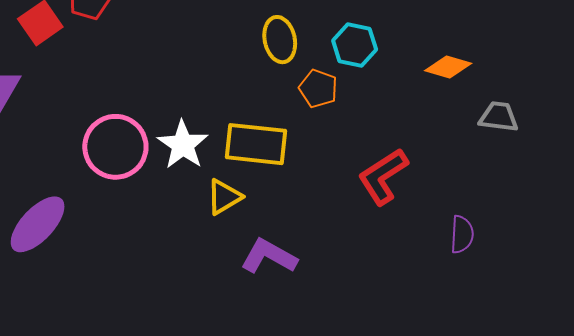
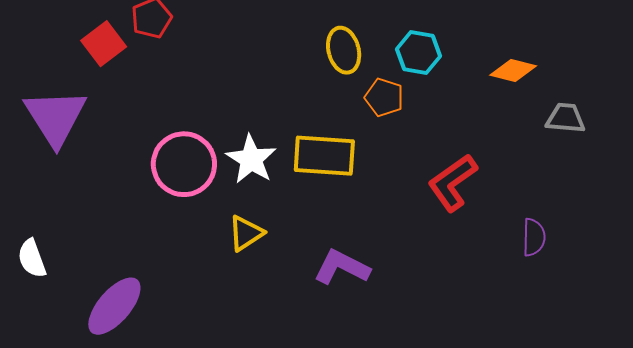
yellow triangle: (224, 197) -> (246, 233), moved
purple ellipse: (38, 224) -> (114, 306), moved

